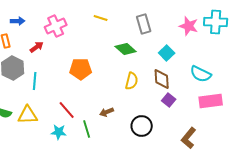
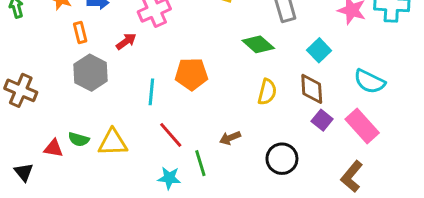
cyan line: (35, 81) -> (151, 92), moved
pink rectangle: (211, 101) -> (362, 126), moved, turned 55
cyan star: (59, 132) -> (169, 178), moved

